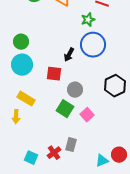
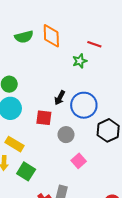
blue circle: (93, 45) -> (84, 105), moved
green square: (65, 109) -> (26, 171), moved

